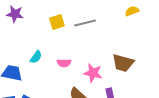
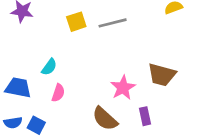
pink semicircle: (64, 63) -> (58, 93), moved, turned -72
pink star: (93, 73) -> (123, 88), turned 30

